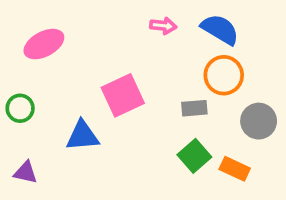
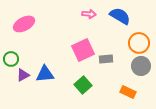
orange circle: (224, 75) -> (139, 43), moved
pink square: (123, 95) -> (83, 50), moved
green square: (194, 156) -> (83, 85), moved
purple triangle: (26, 172) -> (23, 75), moved, turned -40

